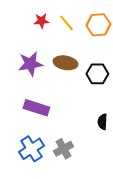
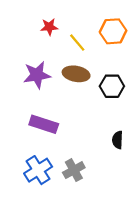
yellow line: (66, 23) -> (77, 43), moved

